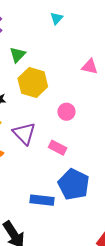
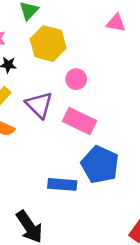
pink circle: (66, 112) -> (76, 79), moved
pink rectangle: (58, 148) -> (79, 121), size x1.5

